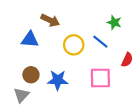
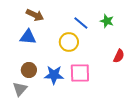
brown arrow: (50, 20) -> (35, 15), moved
blue line: (100, 42) -> (81, 23), moved
pink square: (100, 78) -> (80, 73), moved

